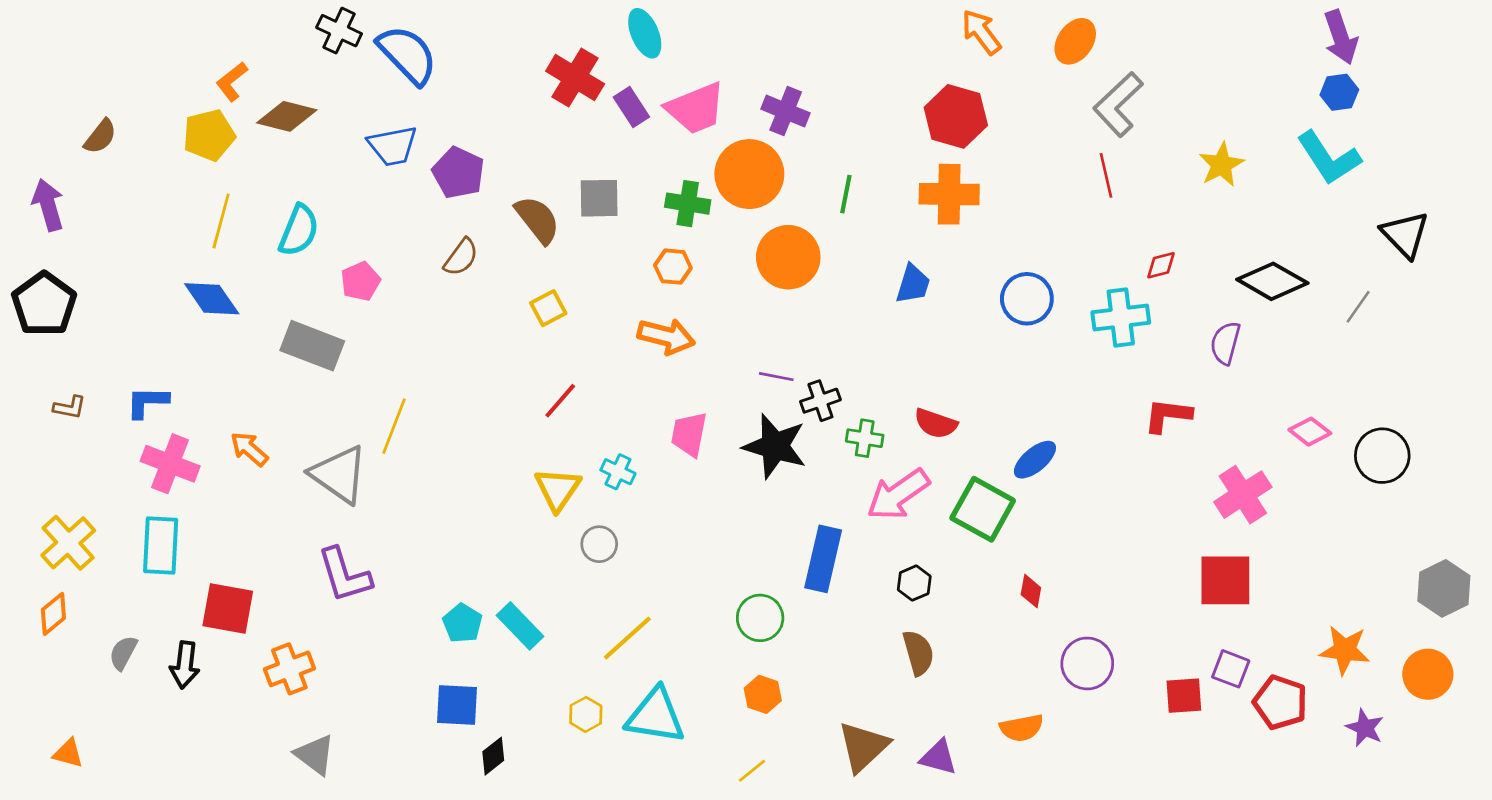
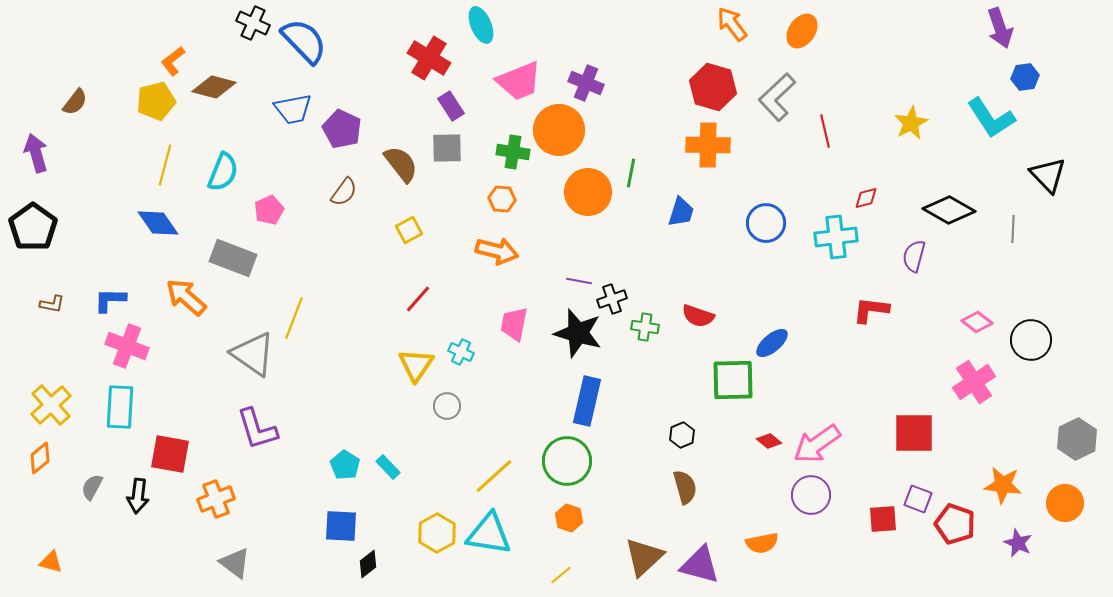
blue hexagon: (1339, 92) -> (1025, 77), moved
gray L-shape: (1118, 104) -> (777, 97), moved
purple rectangle: (631, 107) -> (451, 106), moved
green line: (846, 194) -> (631, 173), moved
gray line: (1358, 307) -> (1013, 229), turned -32
orange arrow: (249, 449) -> (186, 297), moved, size x1.4
pink arrow: (898, 495) -> (817, 444), moved
pink cross: (1243, 495) -> (974, 382), moved
green square: (983, 509) -> (733, 380), turned -30
blue rectangle: (823, 559) -> (587, 401), moved
red diamond: (1031, 591) -> (769, 441), turned -60
green circle: (760, 618) -> (567, 461), size x1.4
cyan rectangle: (520, 626) -> (388, 467), size x0.7
yellow line: (627, 638) -> (494, 476), moved
yellow hexagon: (586, 714) -> (437, 533), size x1.5
purple triangle: (938, 757) -> (700, 565), size x1.4

